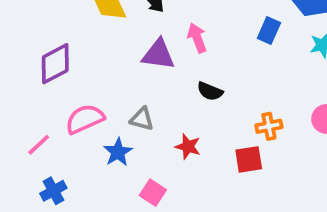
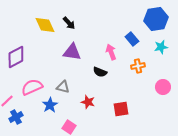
blue rectangle: (269, 31) -> (132, 39), turned -64
pink arrow: (197, 38) -> (111, 52), moved
orange cross: (269, 126) -> (138, 66), moved
blue cross: (53, 191) -> (16, 117), moved

